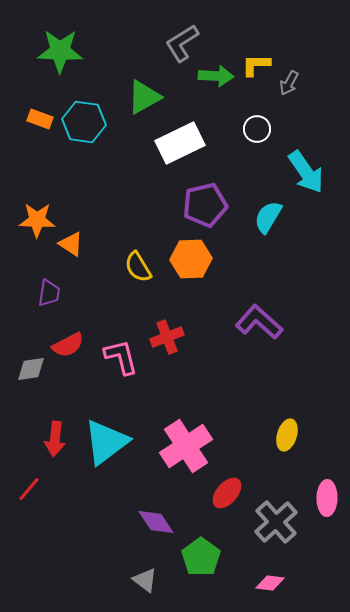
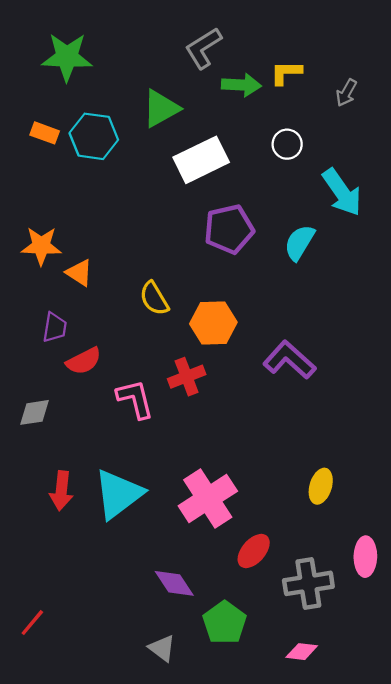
gray arrow: (289, 83) -> (346, 93), moved
orange hexagon: (191, 259) -> (213, 323), moved
red semicircle: (68, 345) -> (84, 361), moved
red line: (29, 489) -> (32, 623), moved
gray cross: (276, 522) -> (308, 583), turned 33

